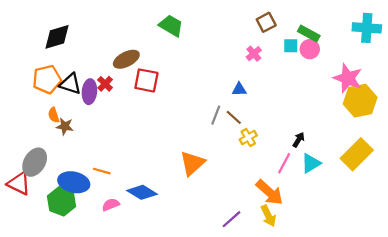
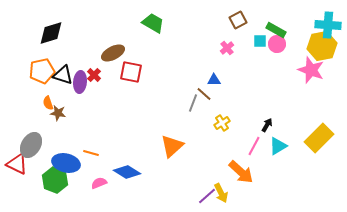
yellow hexagon: (360, 101) -> (322, 46), moved
brown line: (234, 117) -> (204, 94), moved
yellow arrow: (268, 216) -> (221, 193), moved

